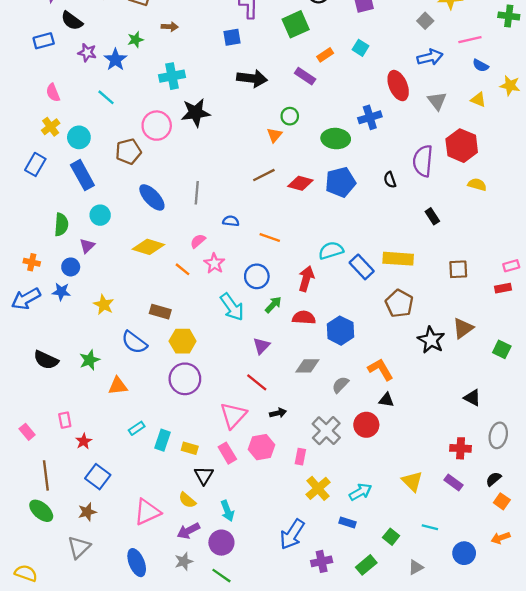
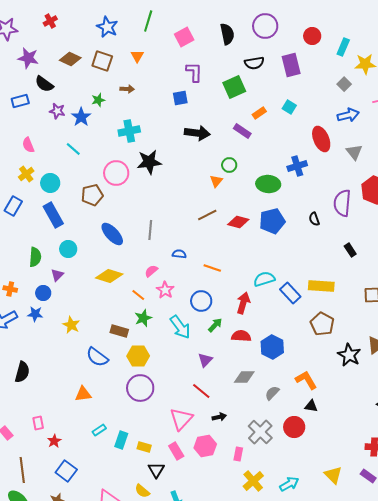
black semicircle: (46, 360) -> (22, 372), turned -100
green star: (90, 360) -> (143, 318), moved

